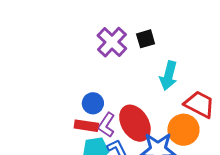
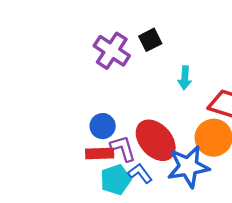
cyan arrow: (169, 76) -> (185, 78), size x0.7
purple L-shape: (107, 125) -> (123, 148), turned 140

